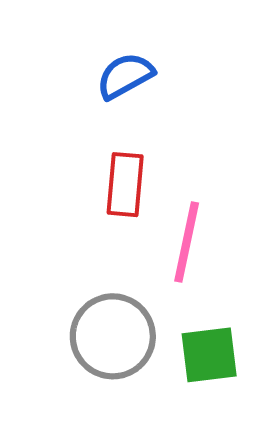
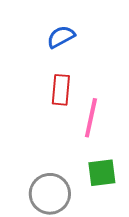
gray circle: (113, 336) -> (50, 194), moved

